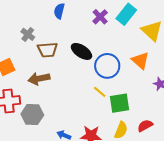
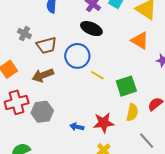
black ellipse: (81, 51) -> (91, 29), moved
blue circle: (107, 66) -> (77, 56), moved
yellow line: (100, 92) -> (97, 75), moved

